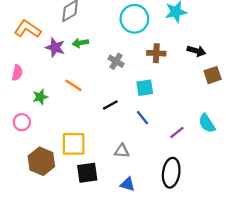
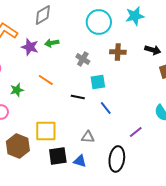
cyan square: (145, 88) -> (98, 82), moved
black line: (110, 105) -> (78, 97), turned 40
purple line: (177, 132) -> (136, 132), moved
black ellipse: (171, 173) -> (117, 159), moved
blue triangle: (128, 184) -> (80, 161), moved

